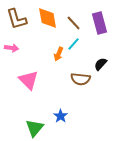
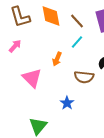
pink arrow: (12, 48) -> (15, 46), turned -56
orange arrow: (59, 54) -> (57, 59), moved
blue star: (61, 116) -> (67, 103), moved

